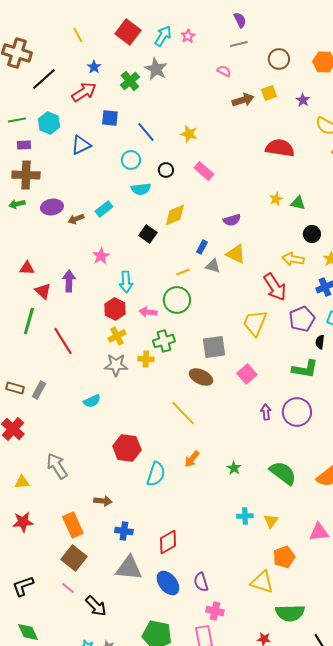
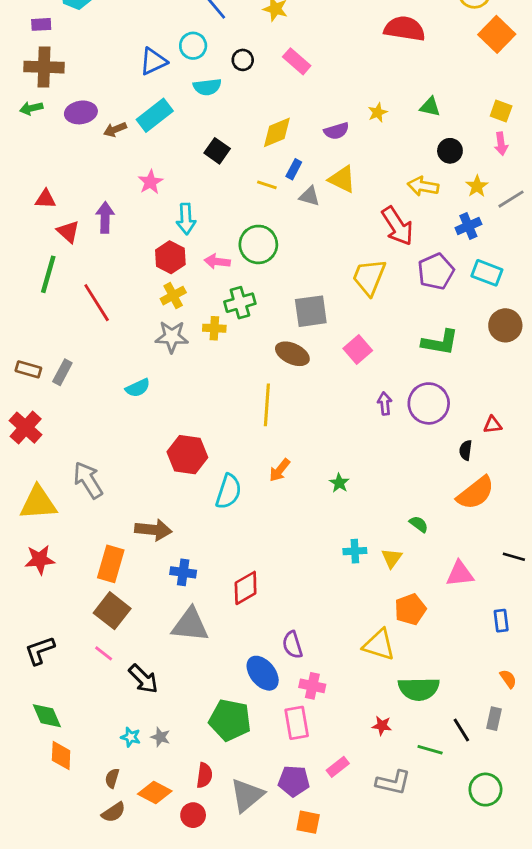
blue triangle: (81, 145) -> (153, 61), moved
yellow star: (276, 199) -> (378, 112), moved
cyan rectangle: (104, 209) -> (155, 115), size x1.4
yellow diamond: (175, 215) -> (277, 132), moved
yellow line: (183, 272) -> (267, 185), moved, turned 40
black semicircle: (320, 342) -> (466, 450), moved
yellow line: (183, 413) -> (267, 405), turned 48
green semicircle: (283, 473) -> (419, 524), moved, size x0.5
yellow triangle: (22, 482) -> (38, 503), size x1.8
brown arrow: (103, 501) -> (153, 530), size x1.4
orange rectangle: (73, 525) -> (111, 564), turned 40
blue ellipse: (168, 583) -> (263, 673), moved

